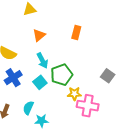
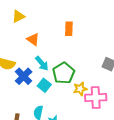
orange triangle: (39, 35) -> (33, 39), turned -32
blue cross: (13, 78) -> (24, 76), moved

